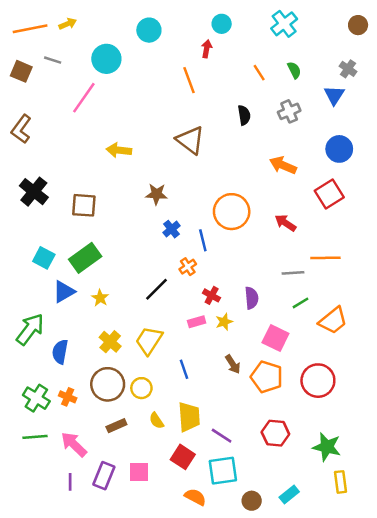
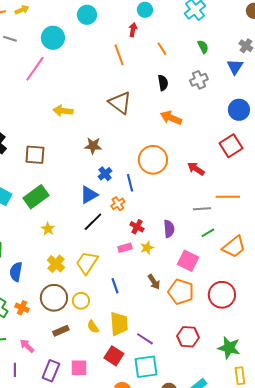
orange line: (259, 73) -> (162, 49), moved
orange arrow: (283, 165) -> (171, 118), moved
blue triangle: (64, 292) -> (89, 195), moved
pink arrow: (74, 444) -> (27, 346), size x0.7
purple line: (70, 482) -> (15, 370), moved

